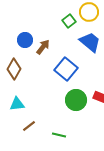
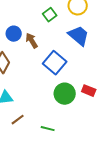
green square: (69, 21) -> (50, 15), moved
brown arrow: (43, 47) -> (32, 41), turned -70

